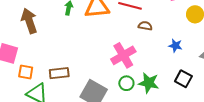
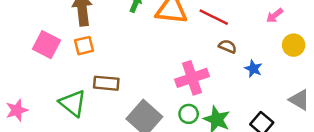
blue star: (175, 46) -> (253, 69), moved
orange square: (26, 72) -> (84, 46), moved, turned -35

